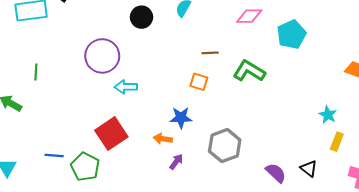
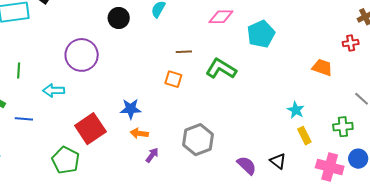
cyan arrow: (126, 87) -> (54, 90), moved
blue star: (181, 118) -> (131, 109), moved
yellow rectangle: (337, 142) -> (304, 136), turned -48
blue line: (54, 155) -> (24, 119), moved

